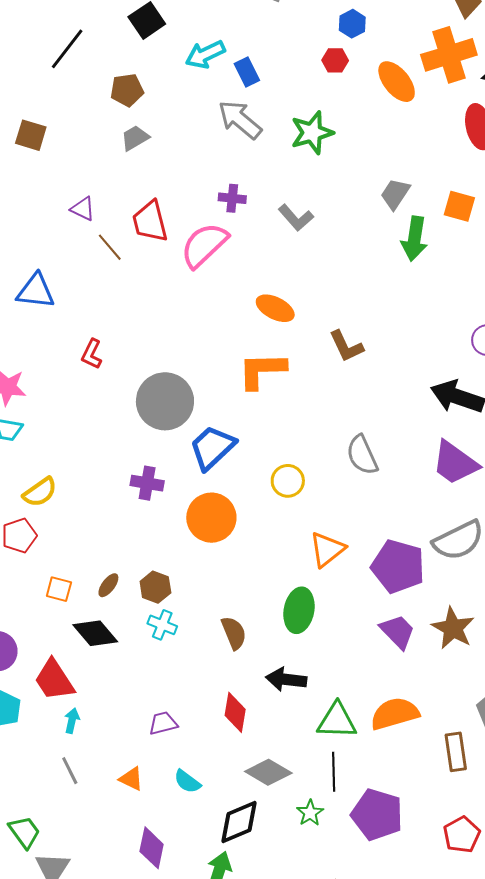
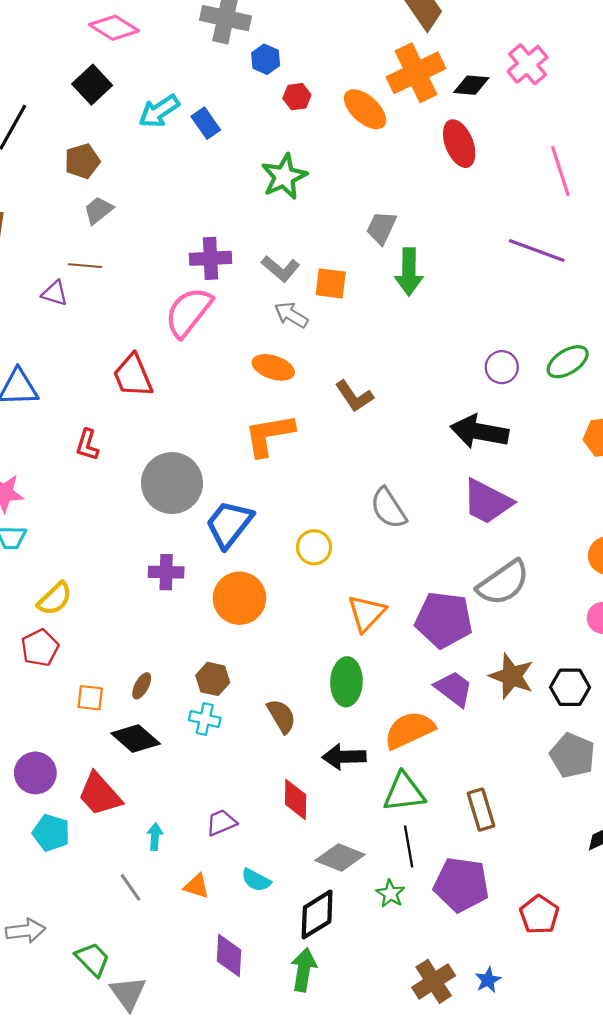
blue hexagon: (352, 24) -> (266, 59), moved
gray arrow: (240, 120) -> (291, 315), moved, size x0.7
purple cross: (232, 198) -> (210, 258), size x1.4
orange square: (459, 206) -> (331, 283), moved
red trapezoid: (150, 221) -> (133, 376), moved
brown line: (110, 247) -> (85, 266), moved, turned -36
brown hexagon: (155, 587) -> (213, 679), moved
orange semicircle: (395, 714) -> (409, 730), moved
cyan arrow: (72, 721) -> (155, 837), moved
brown rectangle: (456, 752) -> (481, 810), moved
red pentagon: (462, 835) -> (539, 915), moved

